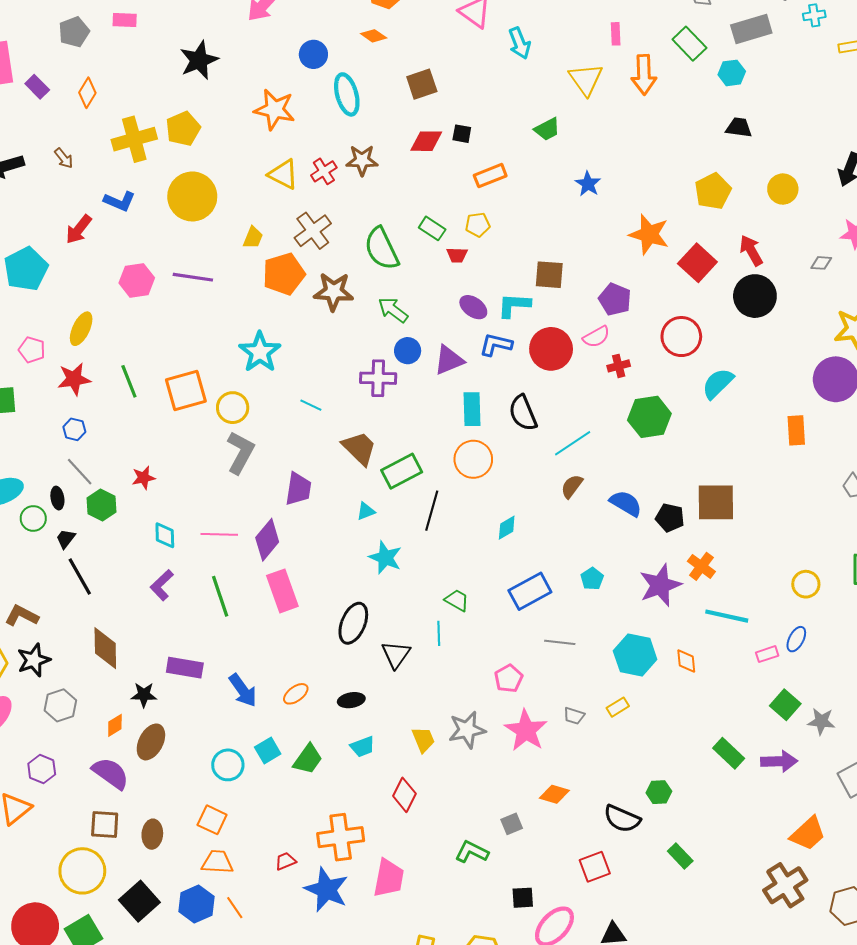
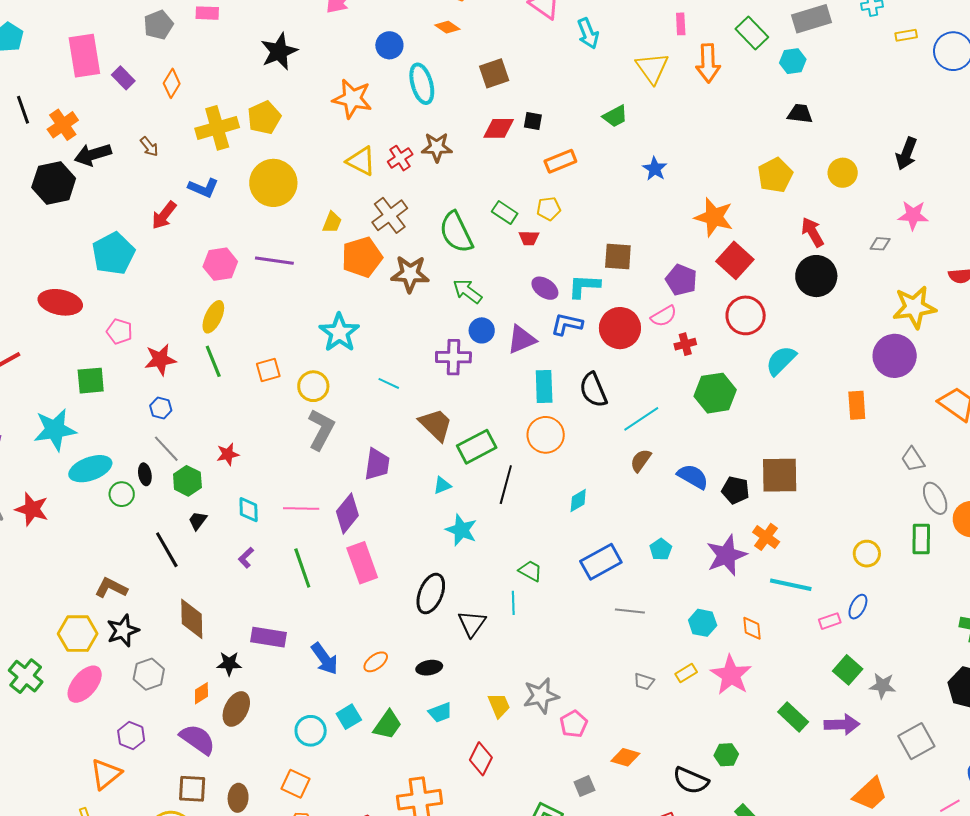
red square: (697, 263) -> (735, 260), moved
yellow ellipse: (81, 329) -> (213, 317), moved
orange square: (186, 390) -> (268, 370), size x0.6
black trapezoid: (66, 539) -> (198, 521), moved
purple L-shape: (162, 585) -> (246, 558), size x0.7
cyan hexagon: (635, 655) -> (703, 623), size x0.7
pink pentagon: (509, 678) -> (574, 724), moved
pink star: (526, 730) -> (731, 675), moved

